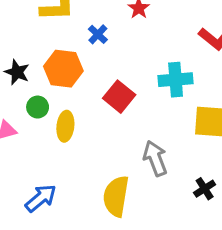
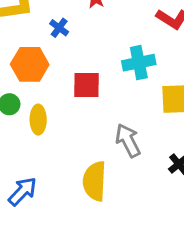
red square: (119, 97) -> (87, 85), turned -32

